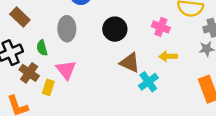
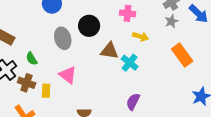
gray ellipse: (67, 29) -> (63, 38), moved
yellow arrow: (168, 56) -> (140, 37), turned -147
pink triangle: (66, 70) -> (68, 75), moved

